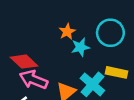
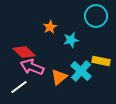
orange star: (67, 32) -> (50, 27), moved
cyan circle: (110, 33) -> (96, 16), moved

